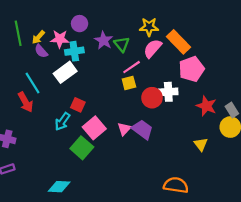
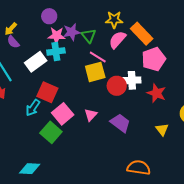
pink star: (60, 39) -> (57, 36), moved
purple star: (104, 40) -> (72, 32), turned 30
cyan cross: (74, 51) -> (56, 52), moved
pink line: (132, 67) -> (98, 57), turned 66
yellow square: (129, 83) -> (95, 72), size x1.5
red square: (78, 105) -> (47, 92), size x1.5
red star: (206, 106) -> (156, 93), moved
purple trapezoid: (142, 129) -> (120, 123), moved

